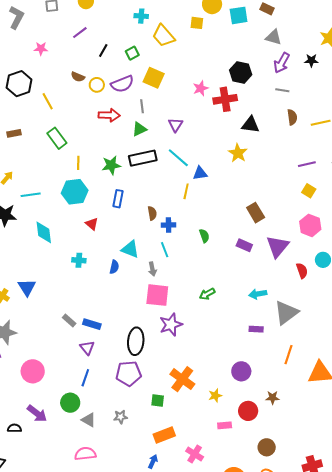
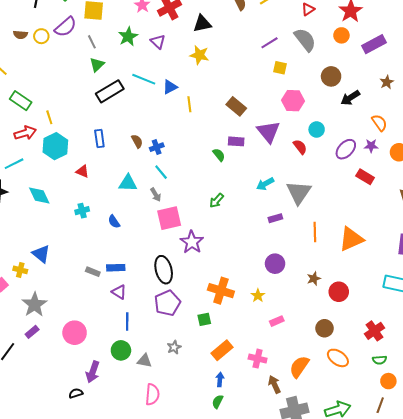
red arrow: (109, 115) -> (25, 133), moved
purple triangle: (175, 125) -> (158, 42), moved
green star: (111, 165) -> (128, 37), moved
yellow line: (186, 191) -> (189, 104), moved
green semicircle: (204, 236) -> (219, 155), moved
blue semicircle: (114, 267) -> (114, 222), moved, turned 152
red circle: (248, 411) -> (339, 292), moved
purple arrow: (37, 414) -> (93, 372), turned 90
pink semicircle: (85, 454) -> (152, 394), turned 120

